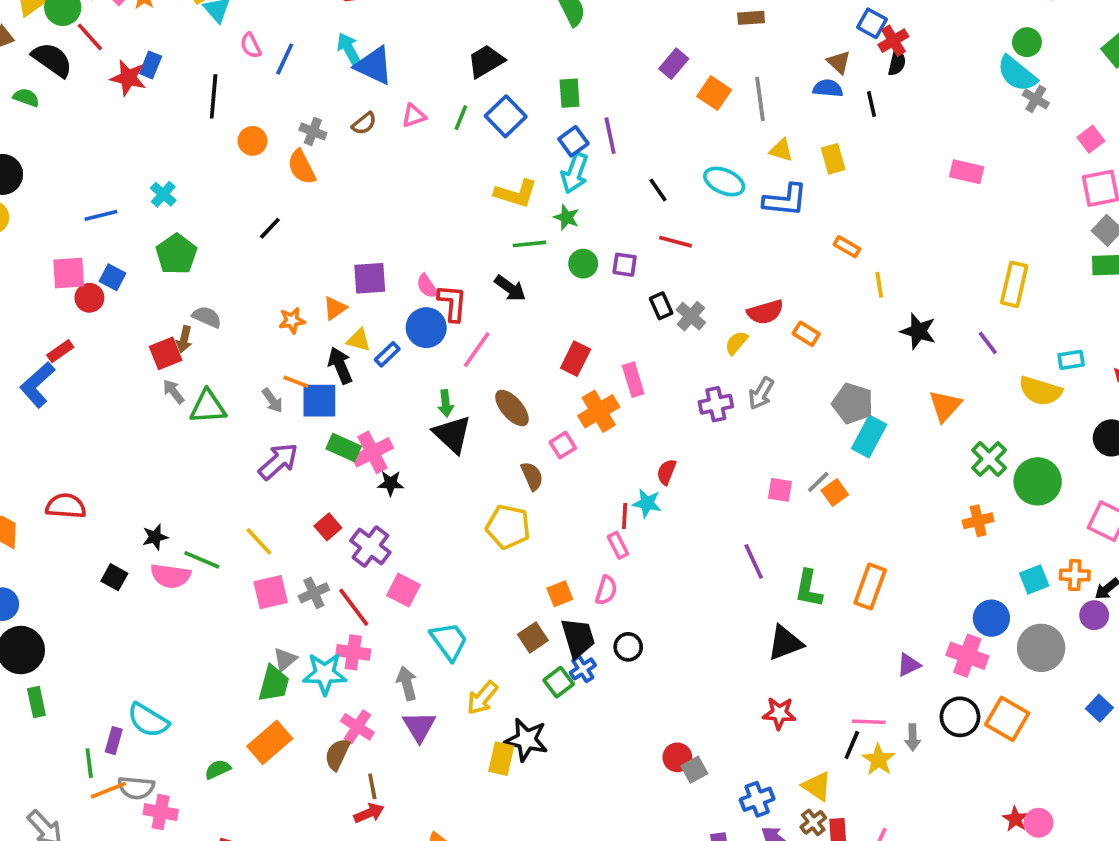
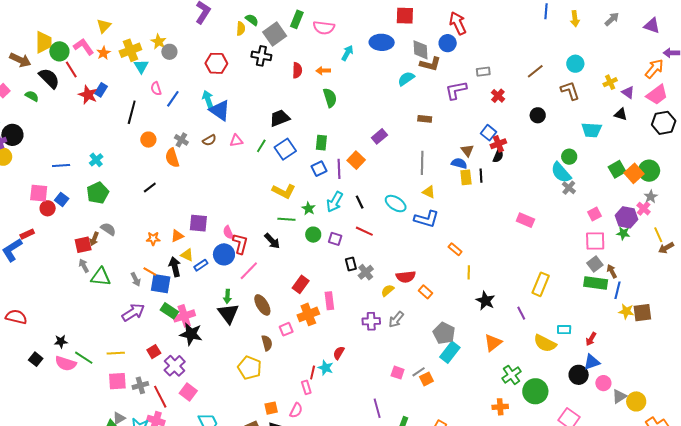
orange square: (714, 93) -> (356, 160), moved
yellow rectangle: (833, 159) -> (466, 177), moved
cyan arrow: (575, 173) -> (335, 202), moved
black star: (391, 483) -> (191, 334), size x1.6
yellow line: (259, 541) -> (116, 353), turned -60

